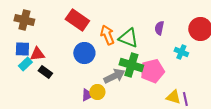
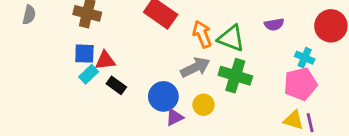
purple semicircle: (159, 28) -> (274, 24), turned -112
blue circle: (84, 53) -> (163, 96), moved
pink pentagon: (152, 71) -> (300, 84), moved
gray arrow: (114, 76) -> (195, 67), moved
yellow circle: (97, 92) -> (204, 105), moved

